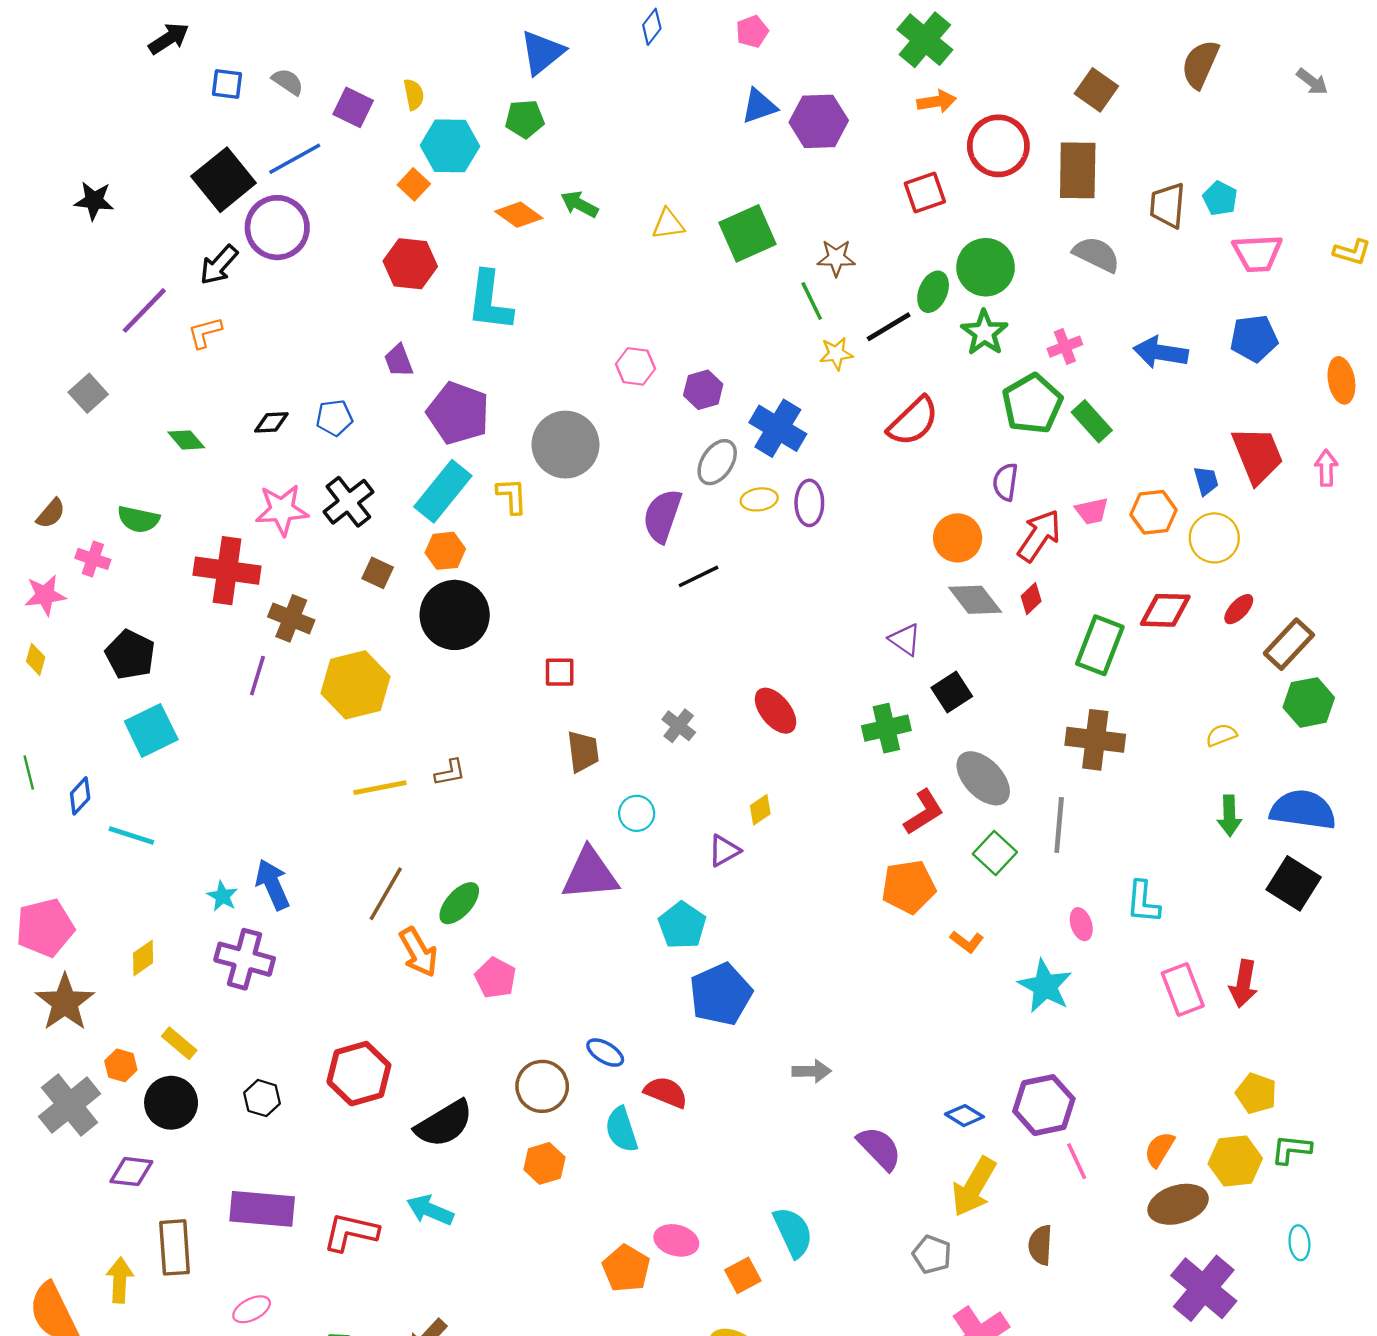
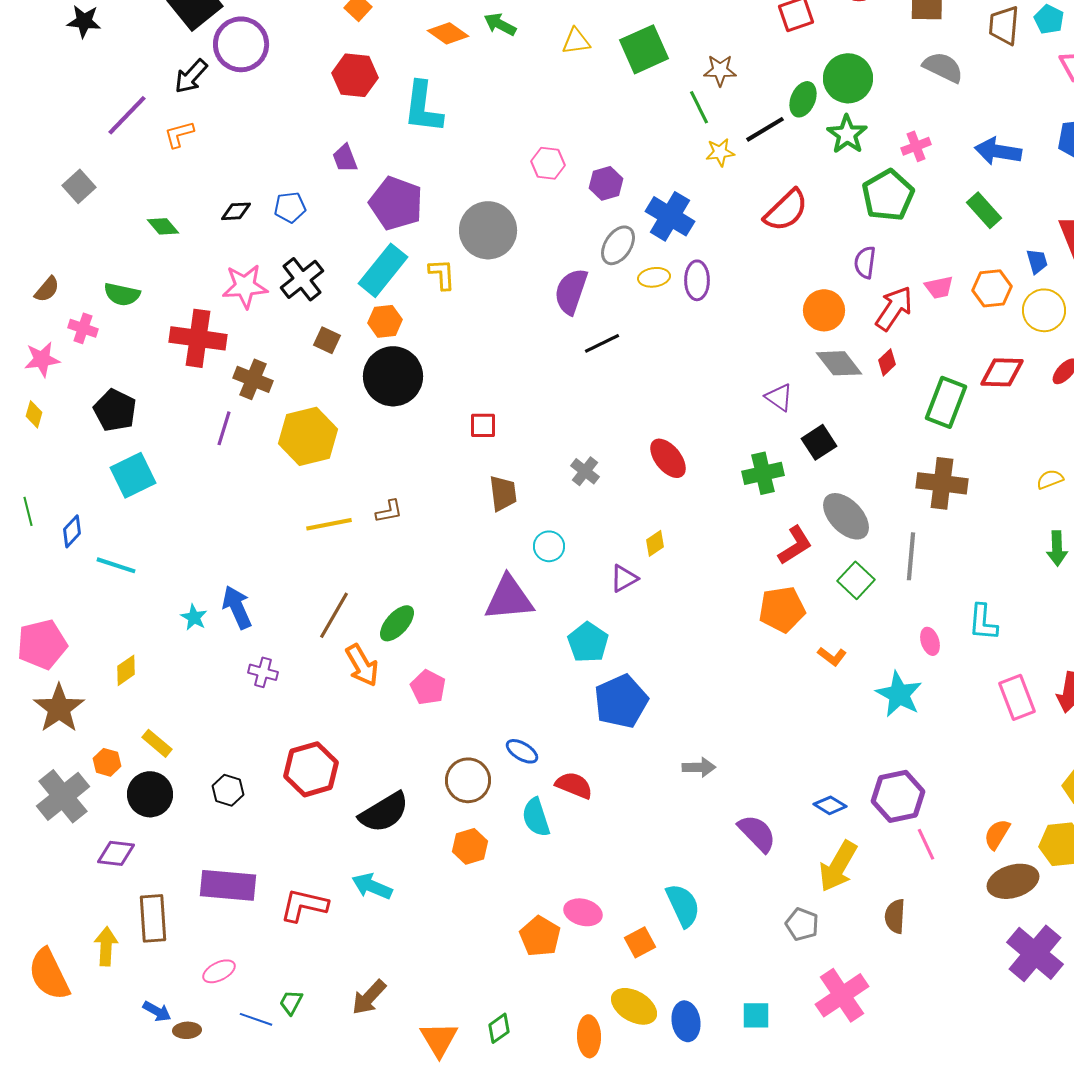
green rectangle: (1092, 421) -> (984, 210), moved
purple cross: (245, 959) -> (263, 672), moved, size x0.6

